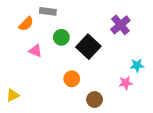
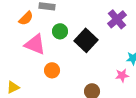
pink triangle: (35, 51) -> (35, 44), size x1.6
orange circle: (72, 79) -> (52, 70), moved

